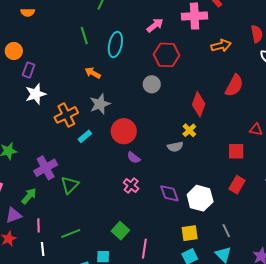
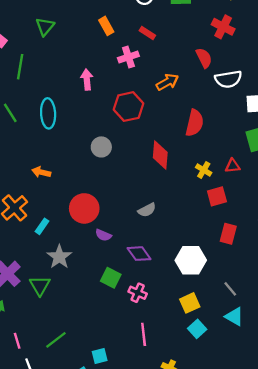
pink cross: (195, 16) -> (128, 57), size x0.7
pink arrow: (155, 25) -> (87, 79), turned -42
red hexagon: (166, 55) -> (128, 107), moved
orange arrow: (93, 73) -> (41, 172), moved
gray star: (100, 104) -> (59, 257), moved
yellow cross: (189, 130) -> (204, 170), moved
pink cross: (131, 186) -> (138, 293), moved
purple diamond: (169, 193) -> (139, 254), moved
green square: (120, 231) -> (111, 278), moved

